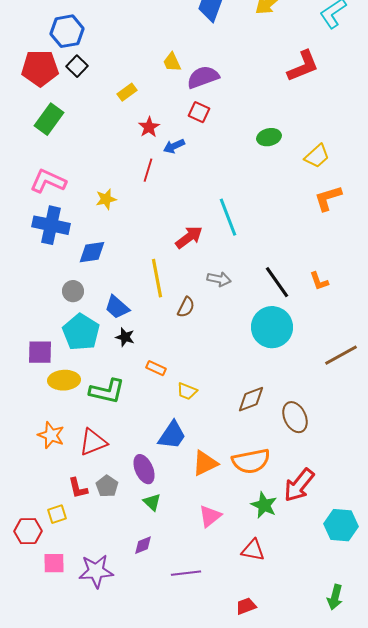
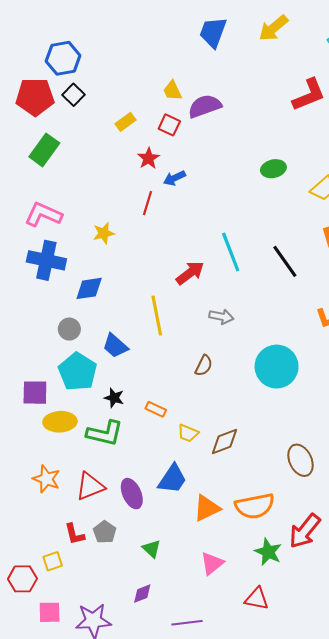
red square: (199, 112) -> (169, 125), moved
black line: (277, 282) -> (285, 261), moved
brown semicircle: (186, 307) -> (204, 365), moved
black star: (125, 337) -> (114, 398), moved
brown diamond: (251, 399) -> (224, 442), moved
purple ellipse: (144, 469) -> (132, 494), moved

